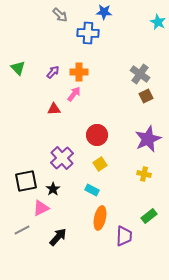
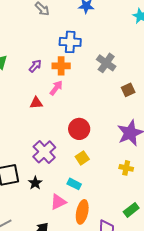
blue cross: (88, 33) -> (70, 42), moved
gray cross: (140, 74) -> (106, 63), moved
pink triangle: (41, 208) -> (58, 202), moved

